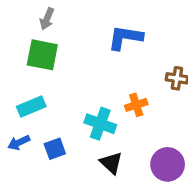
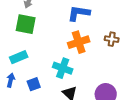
orange cross: (136, 105) -> (79, 42), moved, size x1.5
blue arrow: (19, 142) -> (11, 80), turned 128

